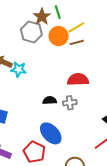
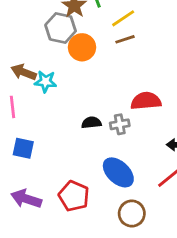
orange circle: (59, 36) -> (82, 47), moved
red semicircle: (78, 79) -> (146, 101), moved
blue ellipse: (51, 133) -> (118, 172), moved

